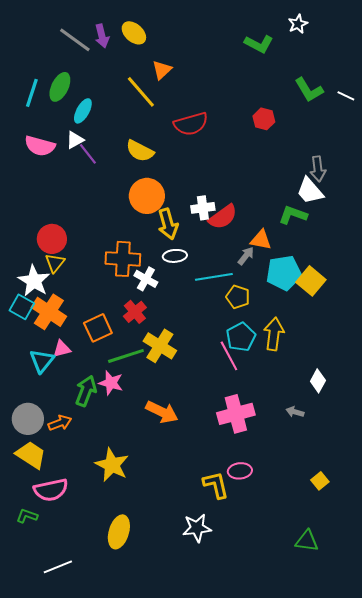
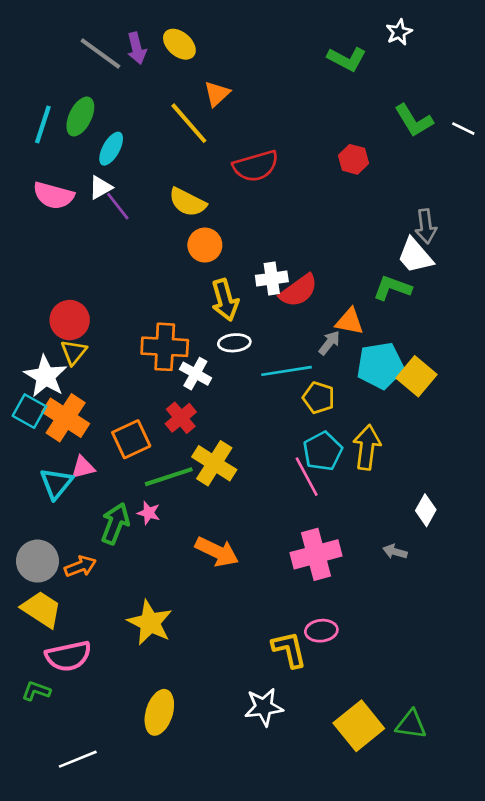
orange circle: (147, 196) -> (205, 245), moved, size x0.7
pink star: (111, 383) -> (149, 513), size x0.7
yellow square: (320, 481) -> (359, 726), moved, size x2.0

